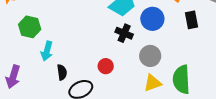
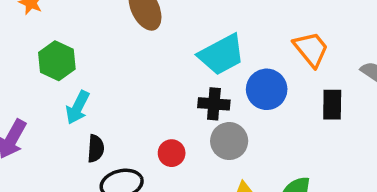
black cross: (124, 33) -> (214, 104), turned -30
gray circle: (150, 56) -> (229, 141), moved

